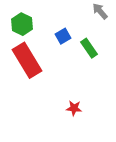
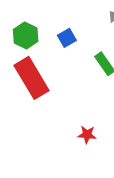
blue square: (63, 36) -> (67, 38), moved

